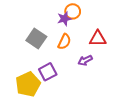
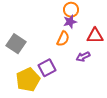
purple star: (64, 19) -> (70, 22), moved
gray square: (36, 38) -> (16, 44), moved

